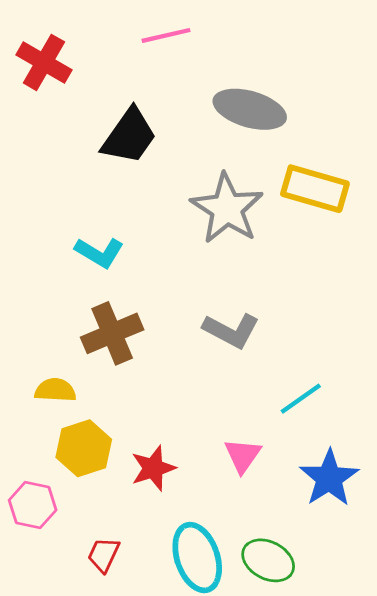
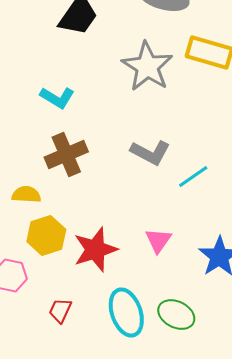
cyan line: (301, 399) -> (193, 177), moved
red star: (153, 468) -> (95, 250), size x1.4

